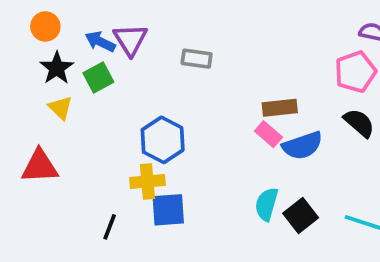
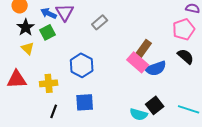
gray rectangle: (197, 59) -> (100, 22), turned -49
brown rectangle: (280, 108) -> (144, 48), turned -48
pink rectangle: (268, 134) -> (138, 62), size x1.5
yellow cross: (147, 181) -> (49, 83), moved
cyan semicircle: (267, 204) -> (139, 114), moved, turned -90

